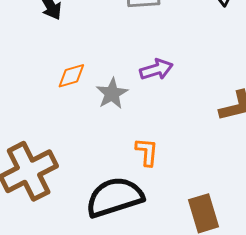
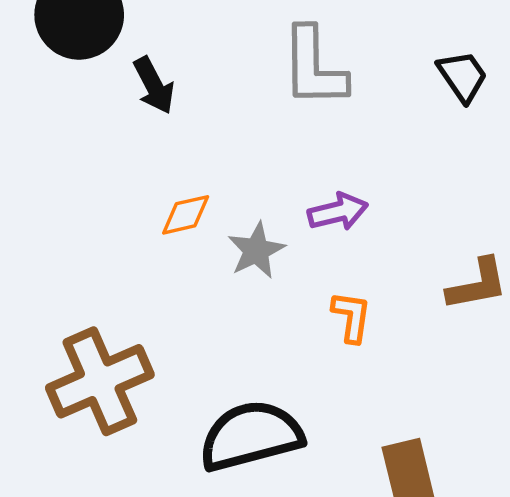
orange L-shape: (147, 152) -> (352, 317), moved

